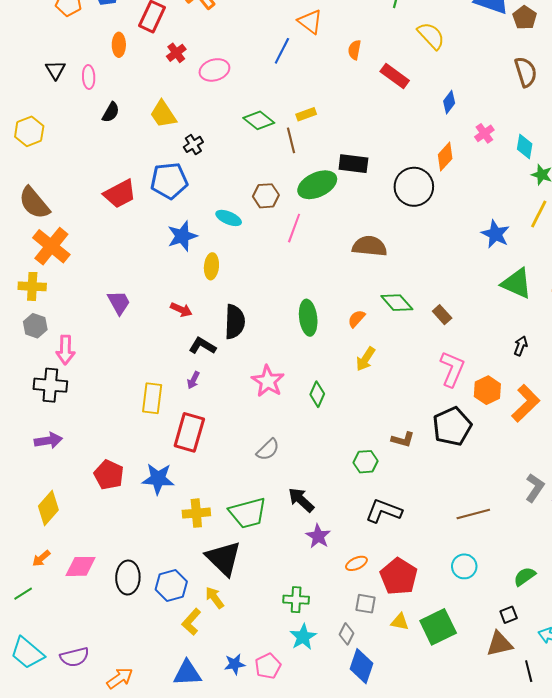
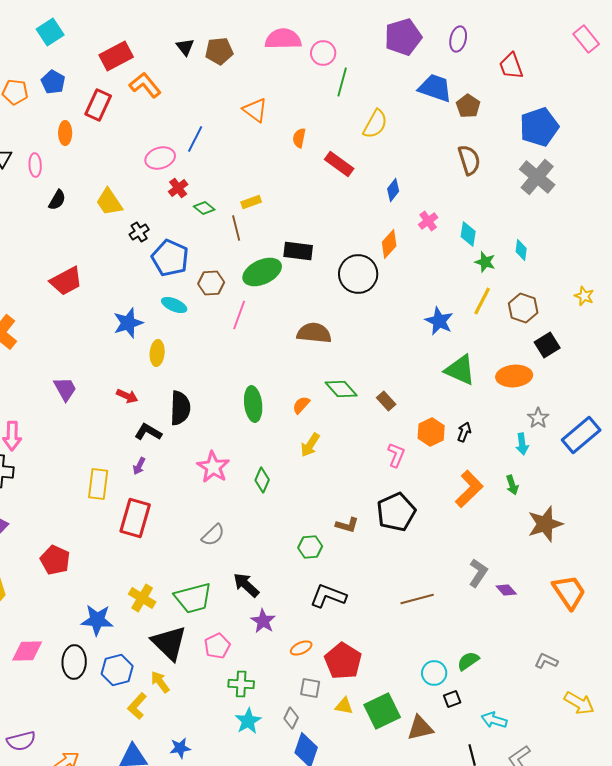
yellow semicircle: (431, 36) -> (375, 124), turned 72
blue line: (282, 51) -> (195, 139), moved
red cross: (176, 53) -> (178, 188), moved
green diamond: (259, 120) -> (204, 208), size x0.7
blue pentagon: (169, 181) -> (170, 258), moved, turned 30
pink L-shape: (452, 369) -> (396, 455), size x0.7
orange hexagon: (487, 390) -> (431, 432), moved
blue star: (158, 479) -> (97, 620), moved
yellow cross: (196, 513) -> (142, 598), turned 36
cyan circle: (464, 566) -> (434, 673), moved
brown triangle: (499, 644) -> (420, 728), moved
pink pentagon: (268, 666) -> (217, 646), moved

